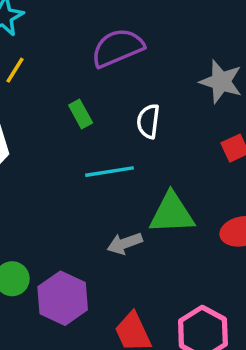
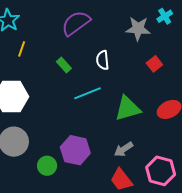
gray arrow: (125, 243) -> (124, 149), moved
purple hexagon: (63, 298) -> (75, 150), moved

